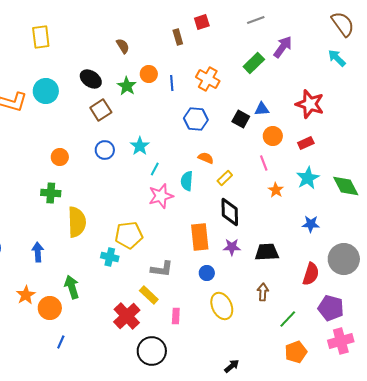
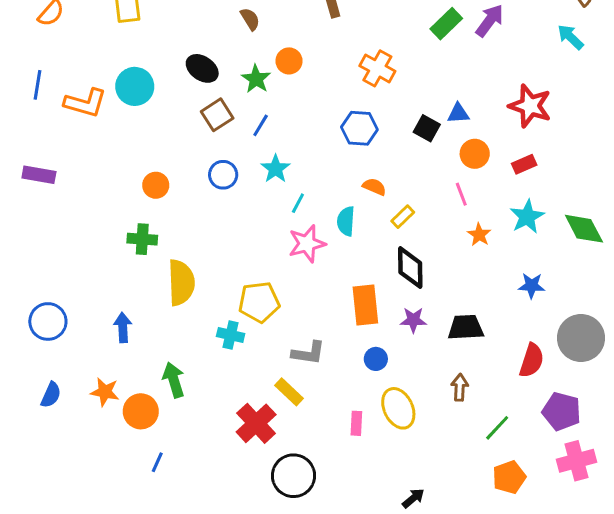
green rectangle: (254, 63) -> (446, 24), moved
blue line: (172, 83) -> (261, 125), moved, turned 35
orange star: (26, 295) -> (105, 392), turned -30
pink rectangle: (176, 316) -> (356, 423), moved

